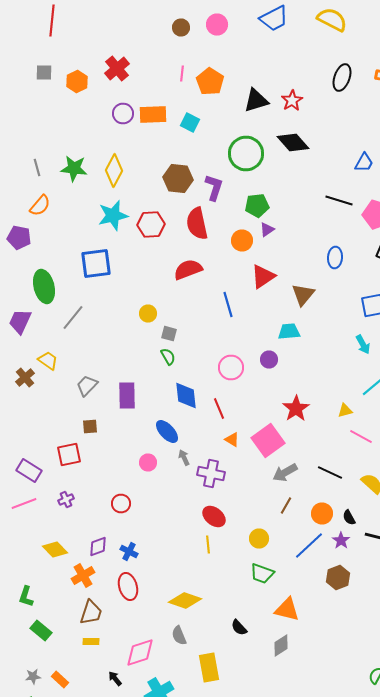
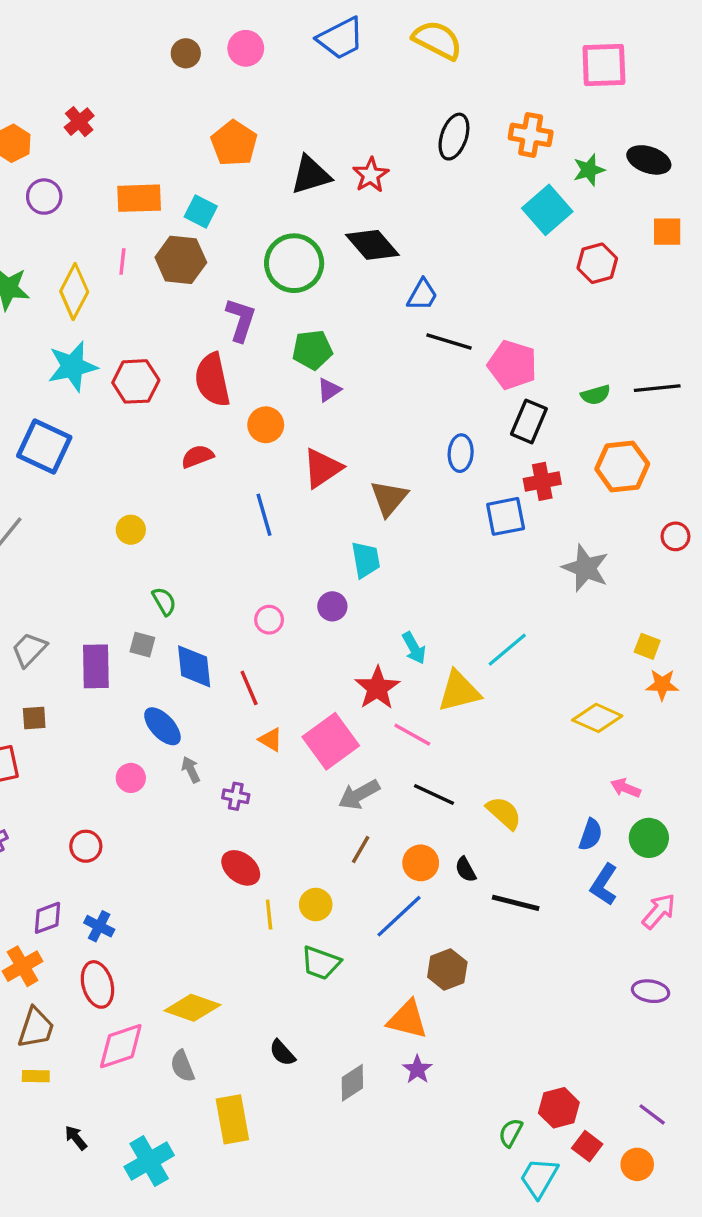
red cross: (117, 68) -> (79, 122), size x0.7
pink line: (182, 74) -> (122, 262), moved
purple circle: (123, 114) -> (44, 197), moved
blue trapezoid: (364, 162) -> (422, 295), moved
brown hexagon: (178, 178) -> (181, 260), moved
orange circle: (242, 240) -> (266, 425), moved
blue ellipse: (335, 258) -> (461, 453), moved
blue square: (96, 264) -> (44, 446), turned 32
red semicircle: (188, 270) -> (197, 456), size x0.7
cyan trapezoid: (289, 332) -> (366, 560), turned 85
gray square: (169, 334) -> (142, 645), moved
cyan arrow: (363, 344) -> (414, 648), moved
pink circle: (231, 368) -> (269, 620), size x0.7
yellow triangle: (345, 410) -> (459, 691), size x1.8
pink line: (361, 436) -> (412, 735), moved
purple cross: (211, 474) -> (236, 796), size x0.6
purple star: (341, 540) -> (417, 1069), moved
yellow line: (208, 544) -> (269, 915), moved
orange triangle: (287, 610) -> (407, 1019), moved
pink diamond: (140, 652) -> (121, 1046), moved

